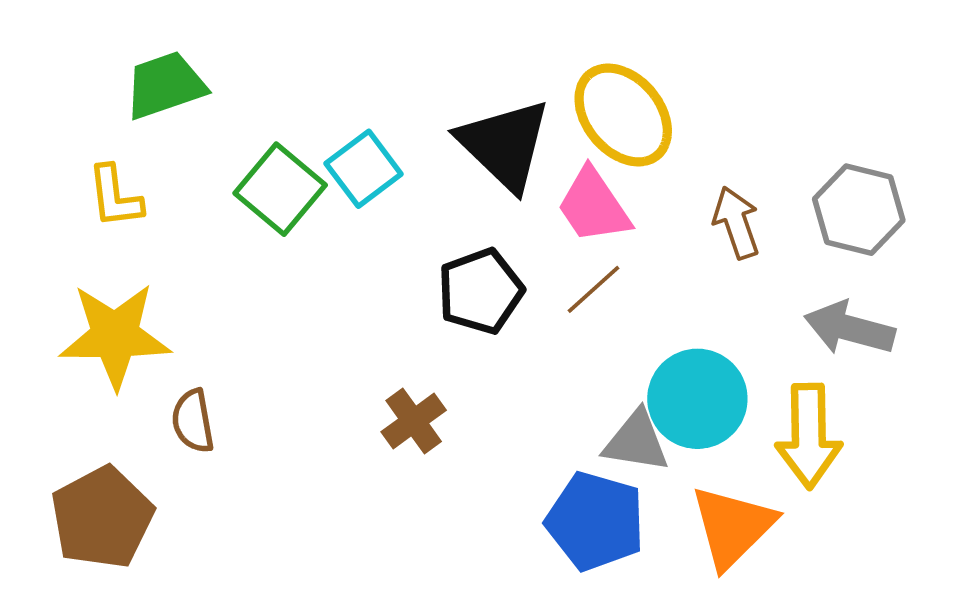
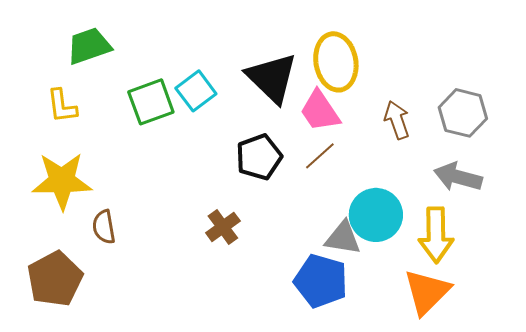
yellow ellipse: (623, 115) -> (336, 62), turned 30
green square: (280, 189) -> (151, 102), turned 30
orange triangle: (733, 527) -> (427, 292), moved

